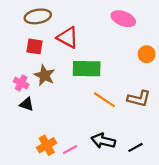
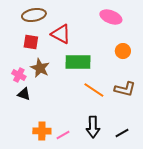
orange circle: (147, 54) -> (123, 51), moved
black arrow: (103, 141) -> (93, 127), turned -105
orange cross: (47, 145) -> (42, 131), turned 30

